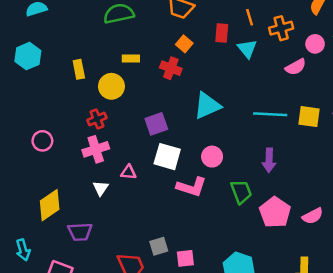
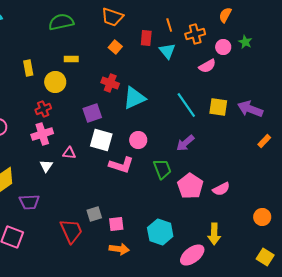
red cross: (171, 68) -> (110, 83), moved
cyan line: (270, 114) -> (186, 105), turned 52
purple arrow: (269, 160) -> (185, 143), turned 48

